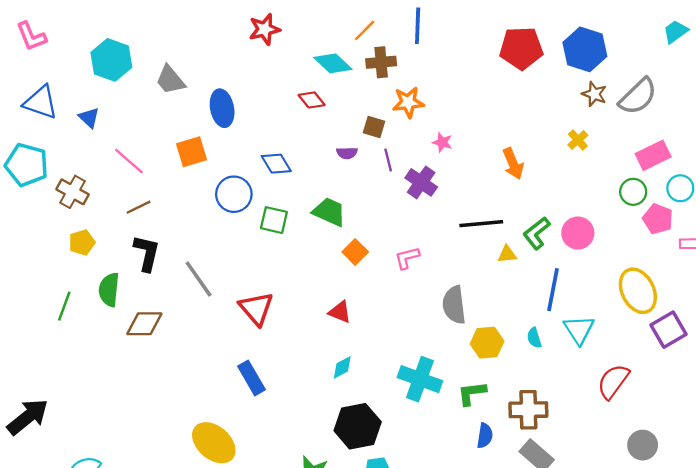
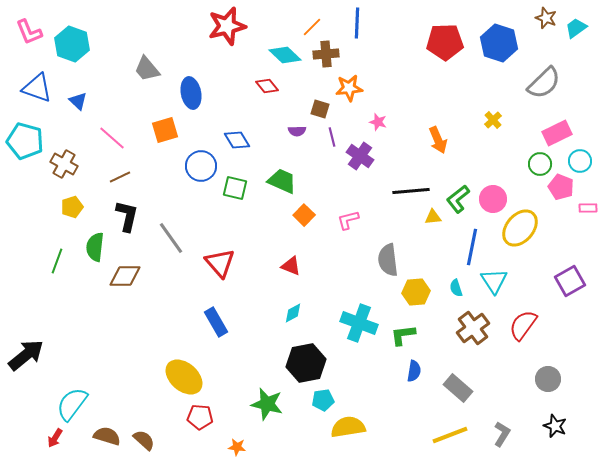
red star: (264, 29) -> (227, 26), size x1.4
cyan hexagon: (111, 60) -> (72, 44), moved
brown star: (594, 94) -> (546, 18), moved
yellow ellipse: (638, 291) -> (520, 228), moved, turned 66
brown cross: (528, 410) -> (473, 328), moved, turned -36

